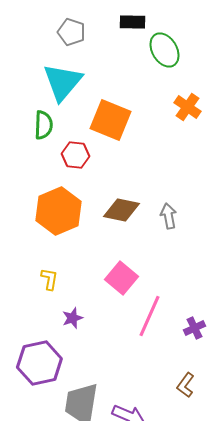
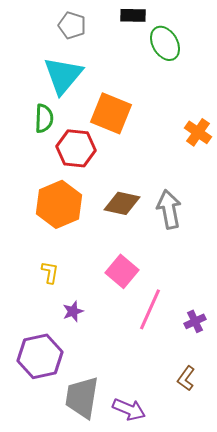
orange cross: (187, 107) -> (198, 132), moved
red hexagon: (75, 155) -> (76, 148), size x1.4
gray arrow: (168, 216) -> (169, 209), size x1.5

